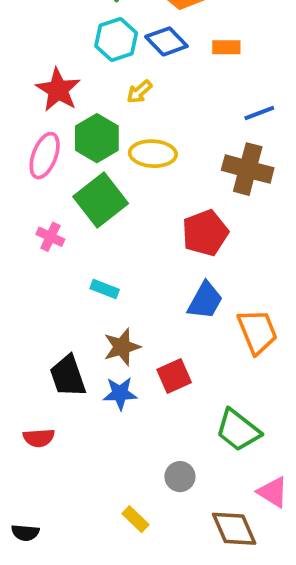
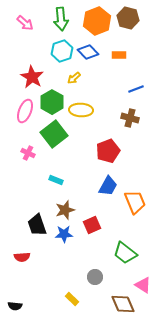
brown cross: (248, 169) -> (130, 118), size x0.7

